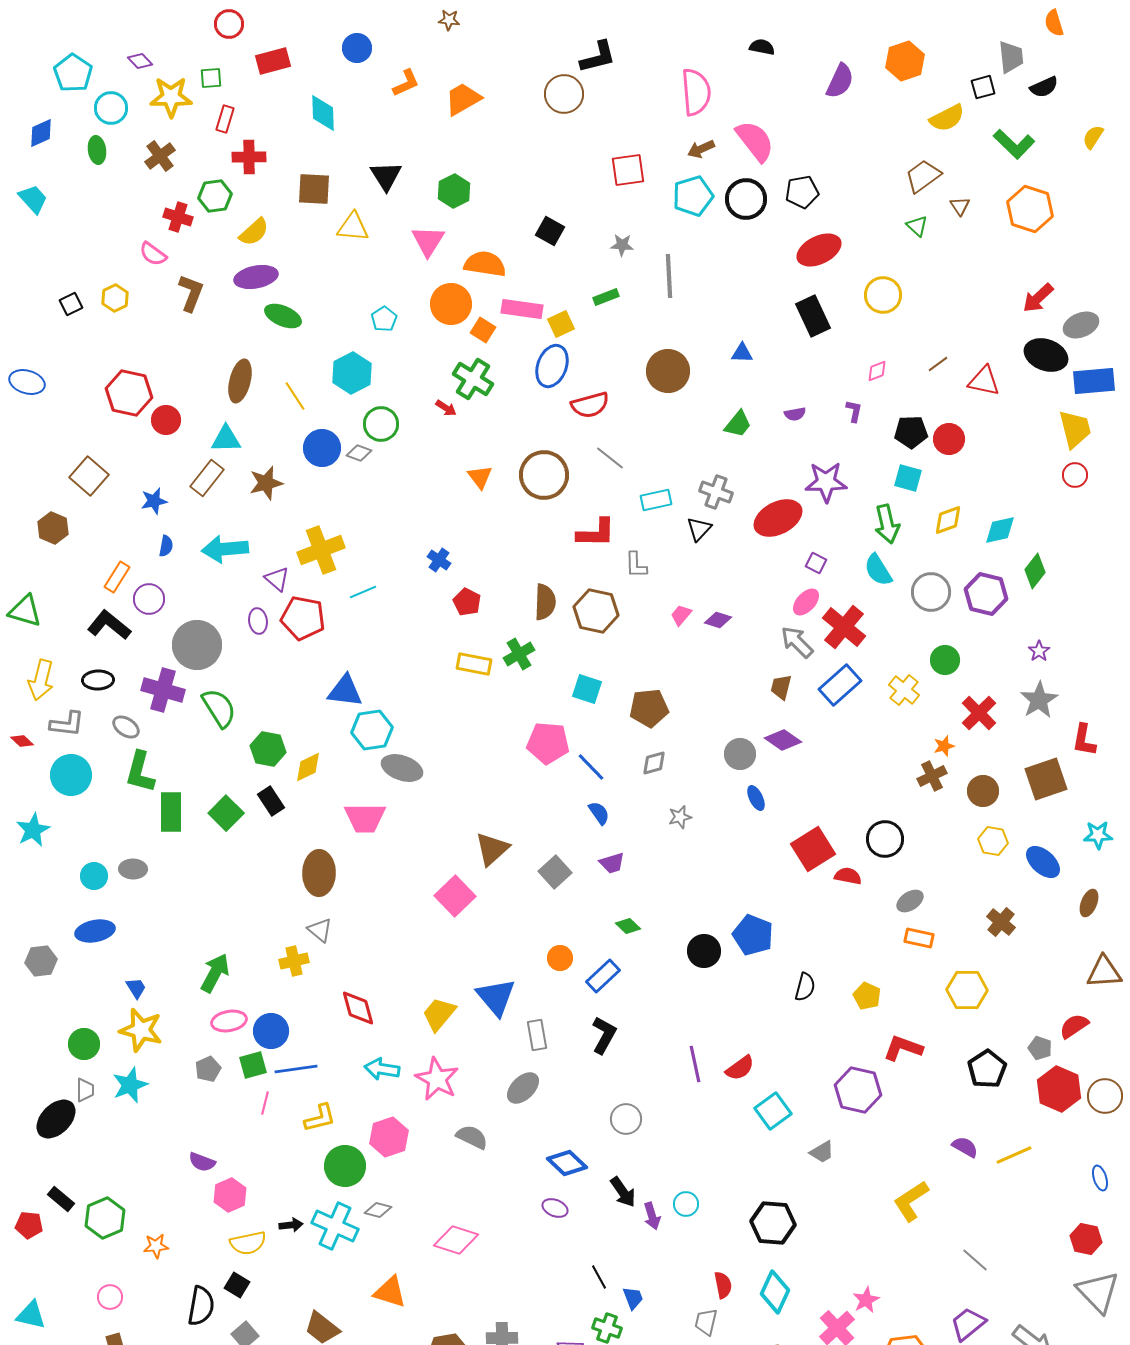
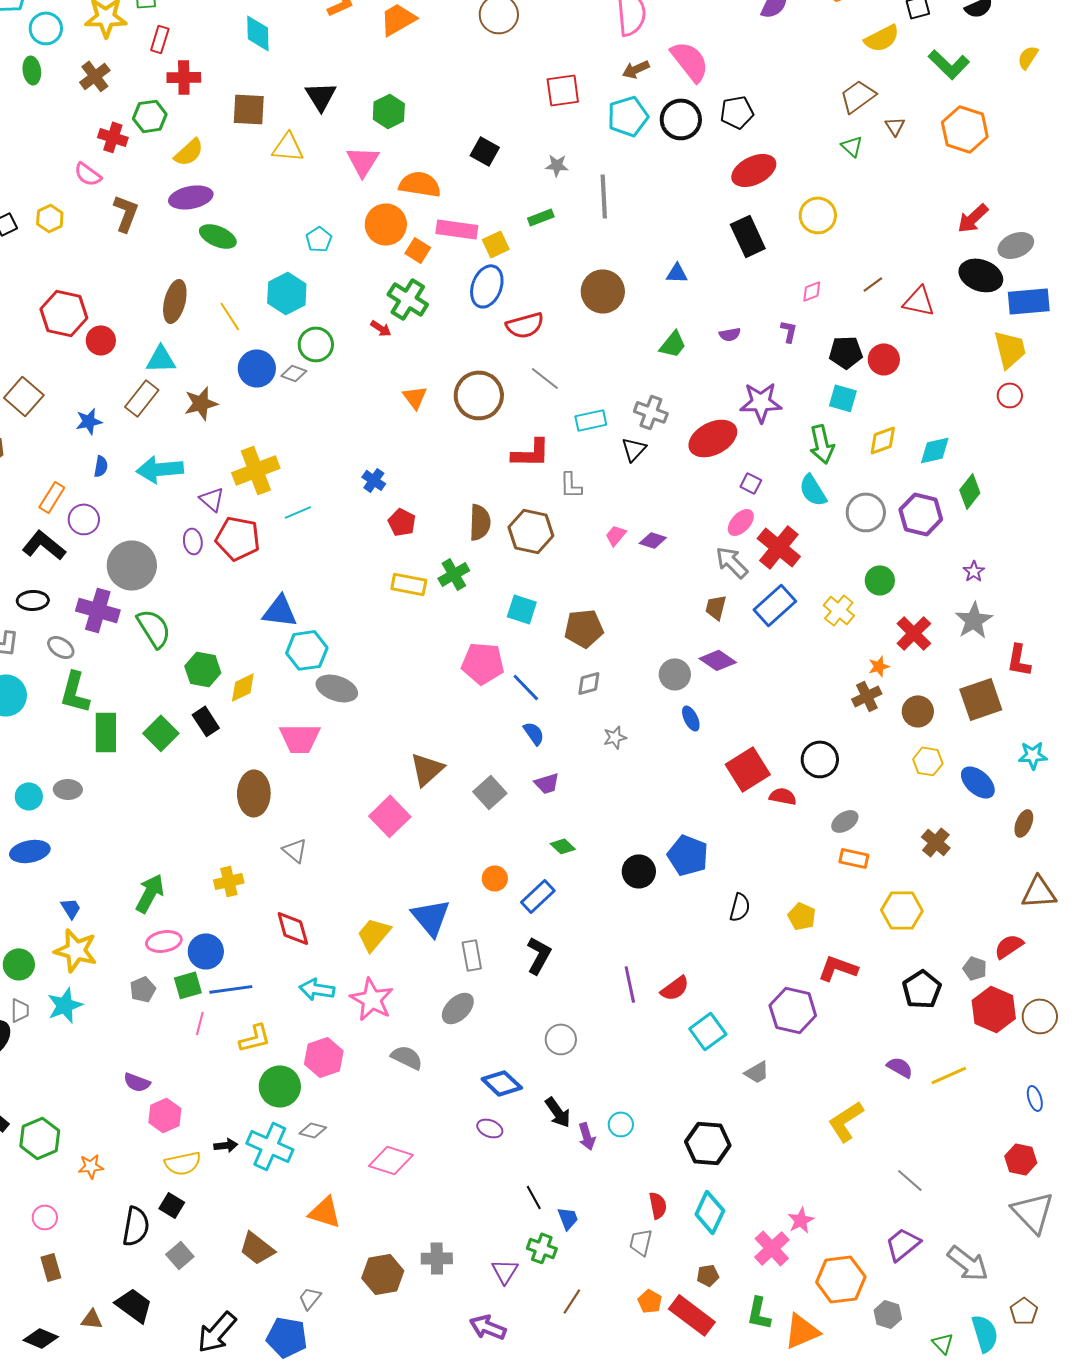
gray triangle: (320, 930) -> (295, 850), moved

